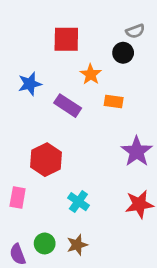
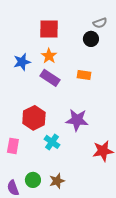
orange star: (91, 74) -> (49, 56), moved
purple star: (137, 152) -> (77, 120), moved, turned -30
cyan cross: (78, 202) -> (52, 142), moved

